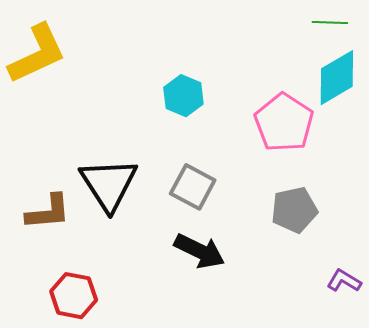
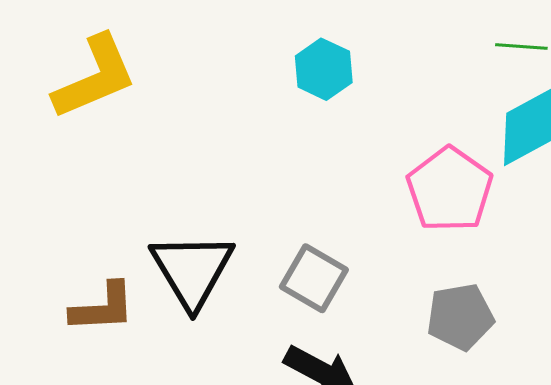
cyan hexagon: (183, 96) -> (324, 69), moved

